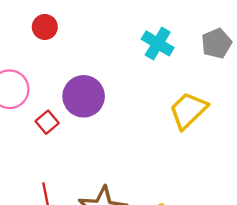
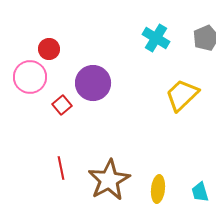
red circle: (45, 27) -> (49, 49), moved

